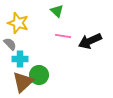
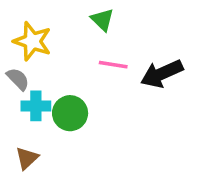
green circle: (39, 75) -> (70, 113), moved
brown triangle: (23, 82) -> (27, 158), moved, size x0.6

